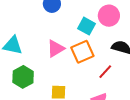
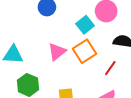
cyan square: (87, 26) -> (85, 25), turned 30

